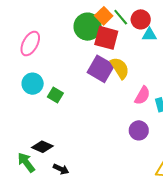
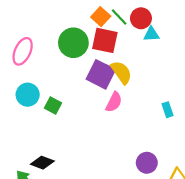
green circle: (88, 27) -> (73, 43), moved
pink semicircle: (142, 96) -> (114, 102), moved
purple circle: (139, 130) -> (147, 163), moved

